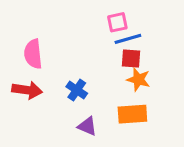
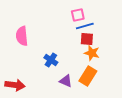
red arrow: (27, 90) -> (15, 85), moved
orange rectangle: (132, 114) -> (88, 76), turned -54
purple triangle: (87, 126) -> (66, 81), moved

